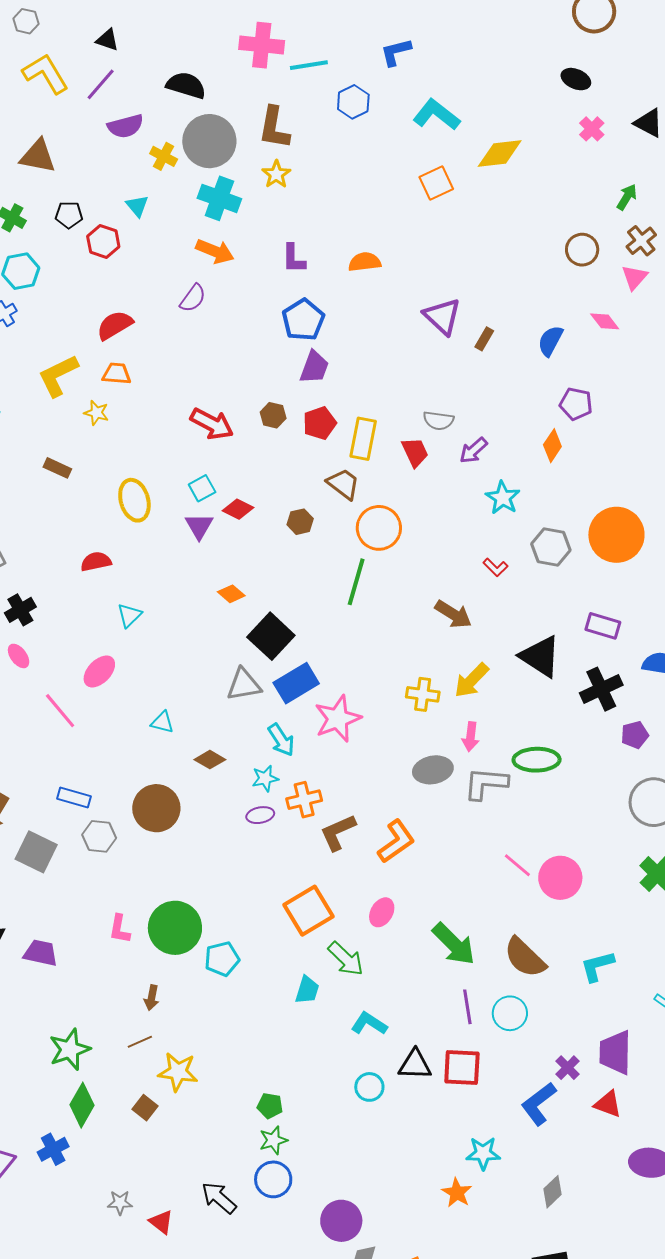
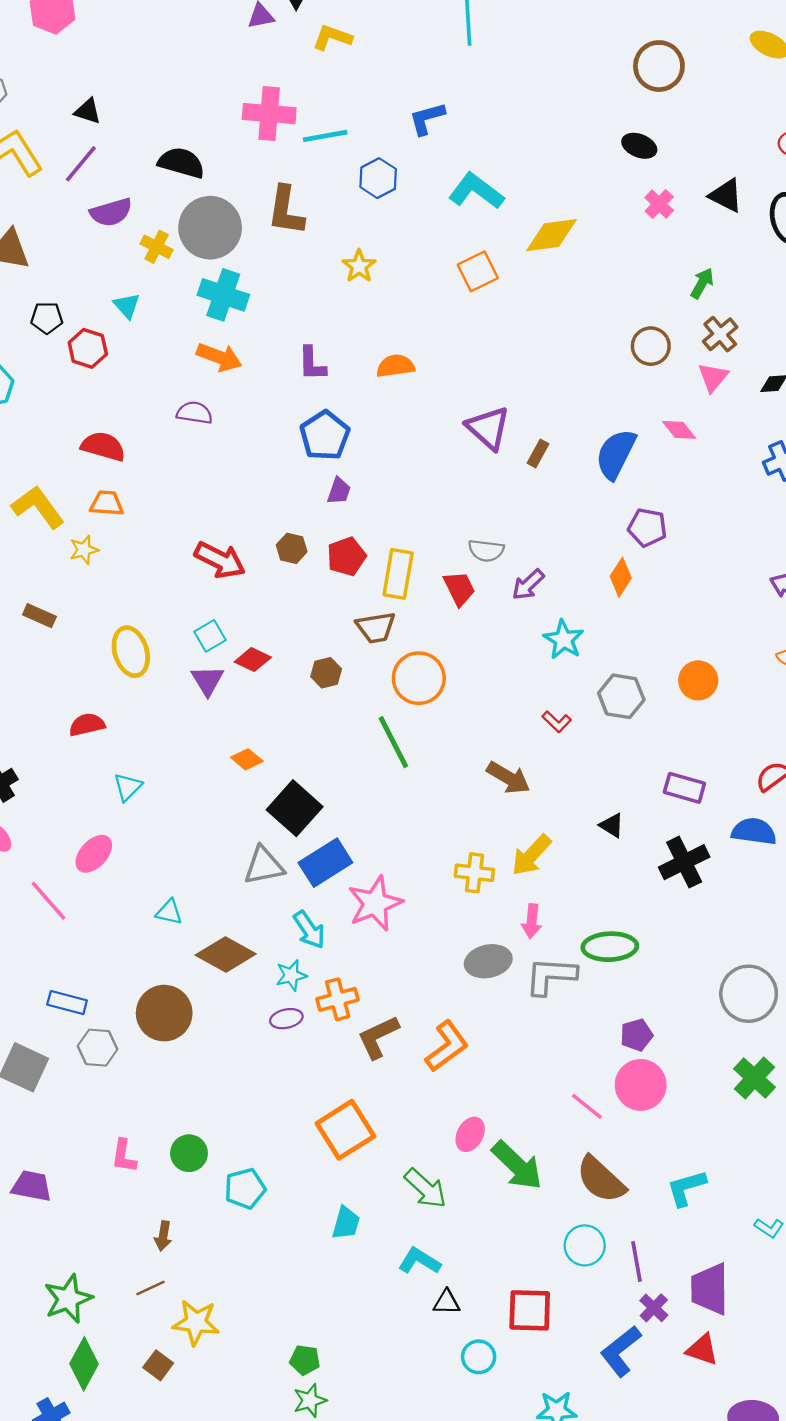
yellow star: (276, 174) -> (359, 266), moved
purple semicircle: (193, 298) -> (195, 413), turned -116
red semicircle: (115, 325) -> (103, 446), turned 48
blue semicircle: (550, 341) -> (616, 454), size x1.4
purple trapezoid: (314, 367) -> (339, 491), size x0.7
yellow L-shape: (58, 376) -> (38, 507), turned 81
yellow star: (96, 413) -> (84, 550), turned -30
brown trapezoid: (343, 484) -> (376, 627), turned 135
orange circle: (616, 535) -> (698, 680), size x0.6
green line: (356, 582) -> (393, 742), turned -42
black triangle: (540, 656) -> (612, 825), size x0.5
purple pentagon: (635, 735) -> (637, 1035), moved
brown diamond: (210, 760) -> (226, 955), size x1.6
pink line: (517, 865) -> (587, 1106), moved
pink ellipse: (382, 912) -> (470, 1134), moved
green circle: (175, 928) -> (189, 1153), size x0.6
green arrow: (346, 959) -> (425, 1188), moved
purple line: (467, 1007) -> (636, 1262), moved
black triangle: (415, 1065) -> (447, 1302), moved, size x0.7
cyan circle: (369, 1087) -> (479, 1357), moved

